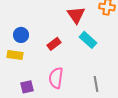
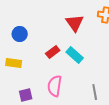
blue circle: (21, 35) -> (20, 34), moved
cyan rectangle: (88, 40) -> (75, 55), moved

